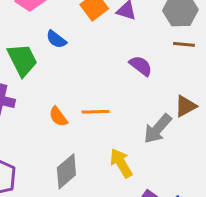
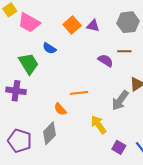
brown line: (184, 44) -> (124, 51), moved
orange semicircle: (58, 117) -> (60, 109), moved
gray diamond: (66, 171) -> (50, 133), moved

